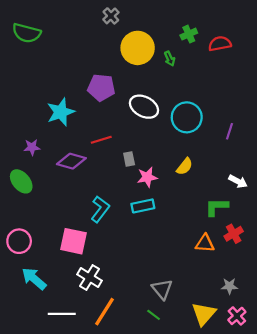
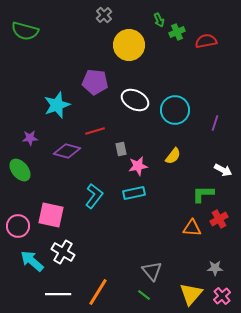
green arrow: (170, 59) -> (159, 20), moved
pink square: (74, 241) -> (51, 215), moved
white cross: (90, 278) -> (63, 252), moved

